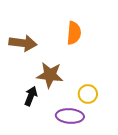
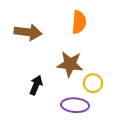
brown star: (50, 75) -> (70, 64), moved

